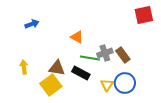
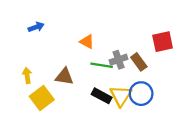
red square: (144, 15) -> (163, 42), moved
black rectangle: (81, 73) -> (102, 96), moved
yellow square: (51, 85) -> (42, 98), moved
yellow triangle: (107, 85) -> (121, 96), size x1.5

